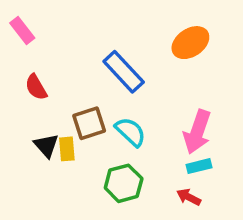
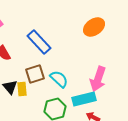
blue rectangle: (124, 72) -> (39, 42), moved
cyan rectangle: (199, 166) -> (84, 99), moved, size x1.6

